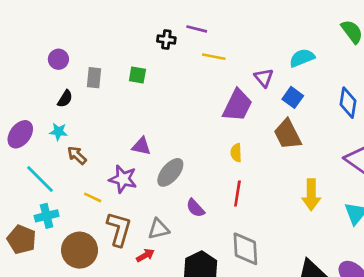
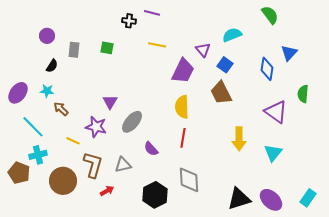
yellow line: (214, 57) -> (157, 45), moved
purple triangle: (141, 146) -> (110, 102), turned 49
yellow semicircle: (236, 153) -> (182, 107), size x1.6
red arrow: (145, 255) -> (107, 191), moved

